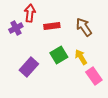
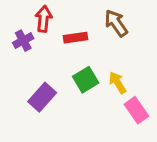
brown arrow: (84, 27) -> (116, 23), moved

